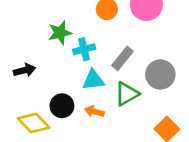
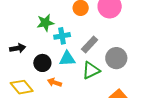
black circle: (62, 106) -> (42, 63), moved
orange arrow: (94, 112) -> (54, 82), moved

